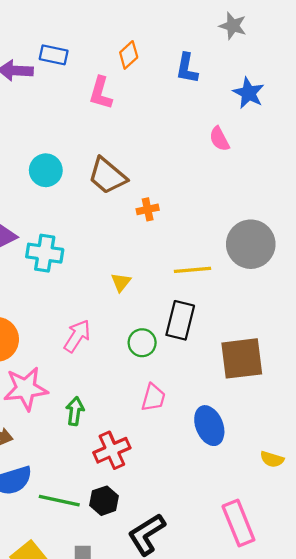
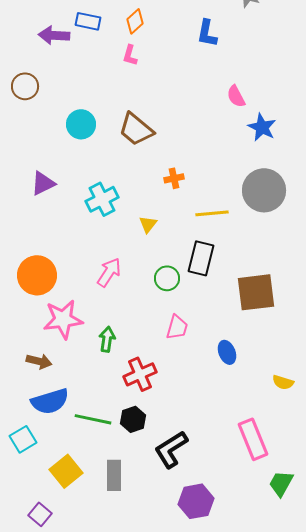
orange diamond: (129, 55) -> (135, 21), moved
pink L-shape: (101, 93) -> (130, 55), size x0.7
blue star: (249, 93) -> (262, 127), moved
orange cross: (148, 209) -> (174, 178), moved
cyan cross: (45, 253) -> (102, 199), moved, turned -36
blue ellipse: (209, 426) -> (227, 352), size x0.7

